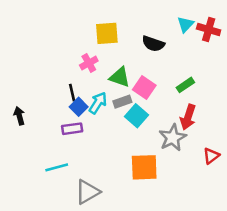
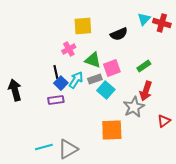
black semicircle: (153, 44) -> (119, 34), turned -42
pink square: (144, 87) -> (112, 68), turned 36
black arrow: (19, 116) -> (15, 90), size x1.5
cyan line: (57, 167) -> (44, 147), moved

